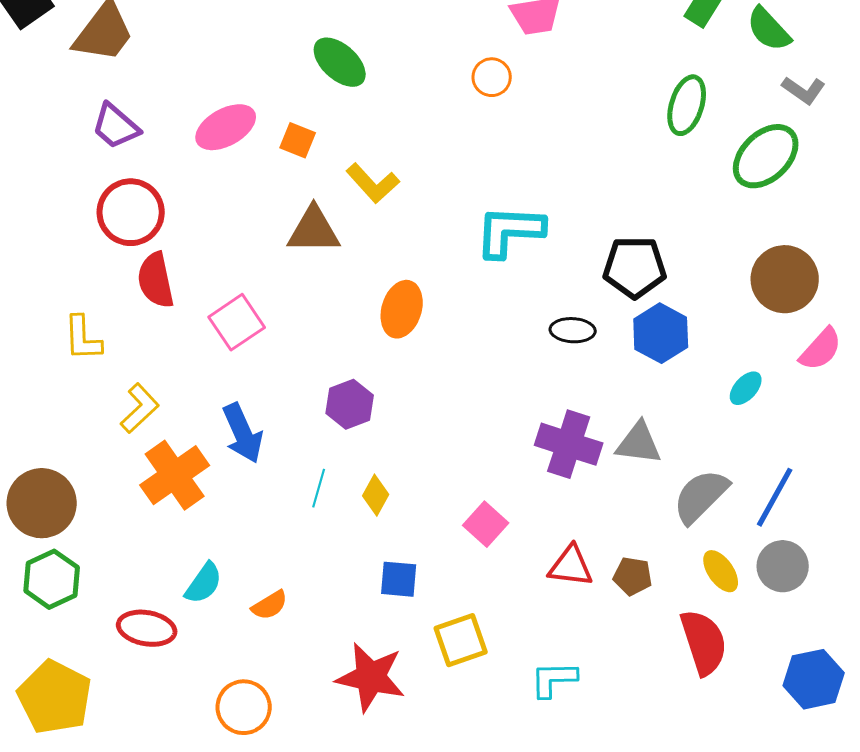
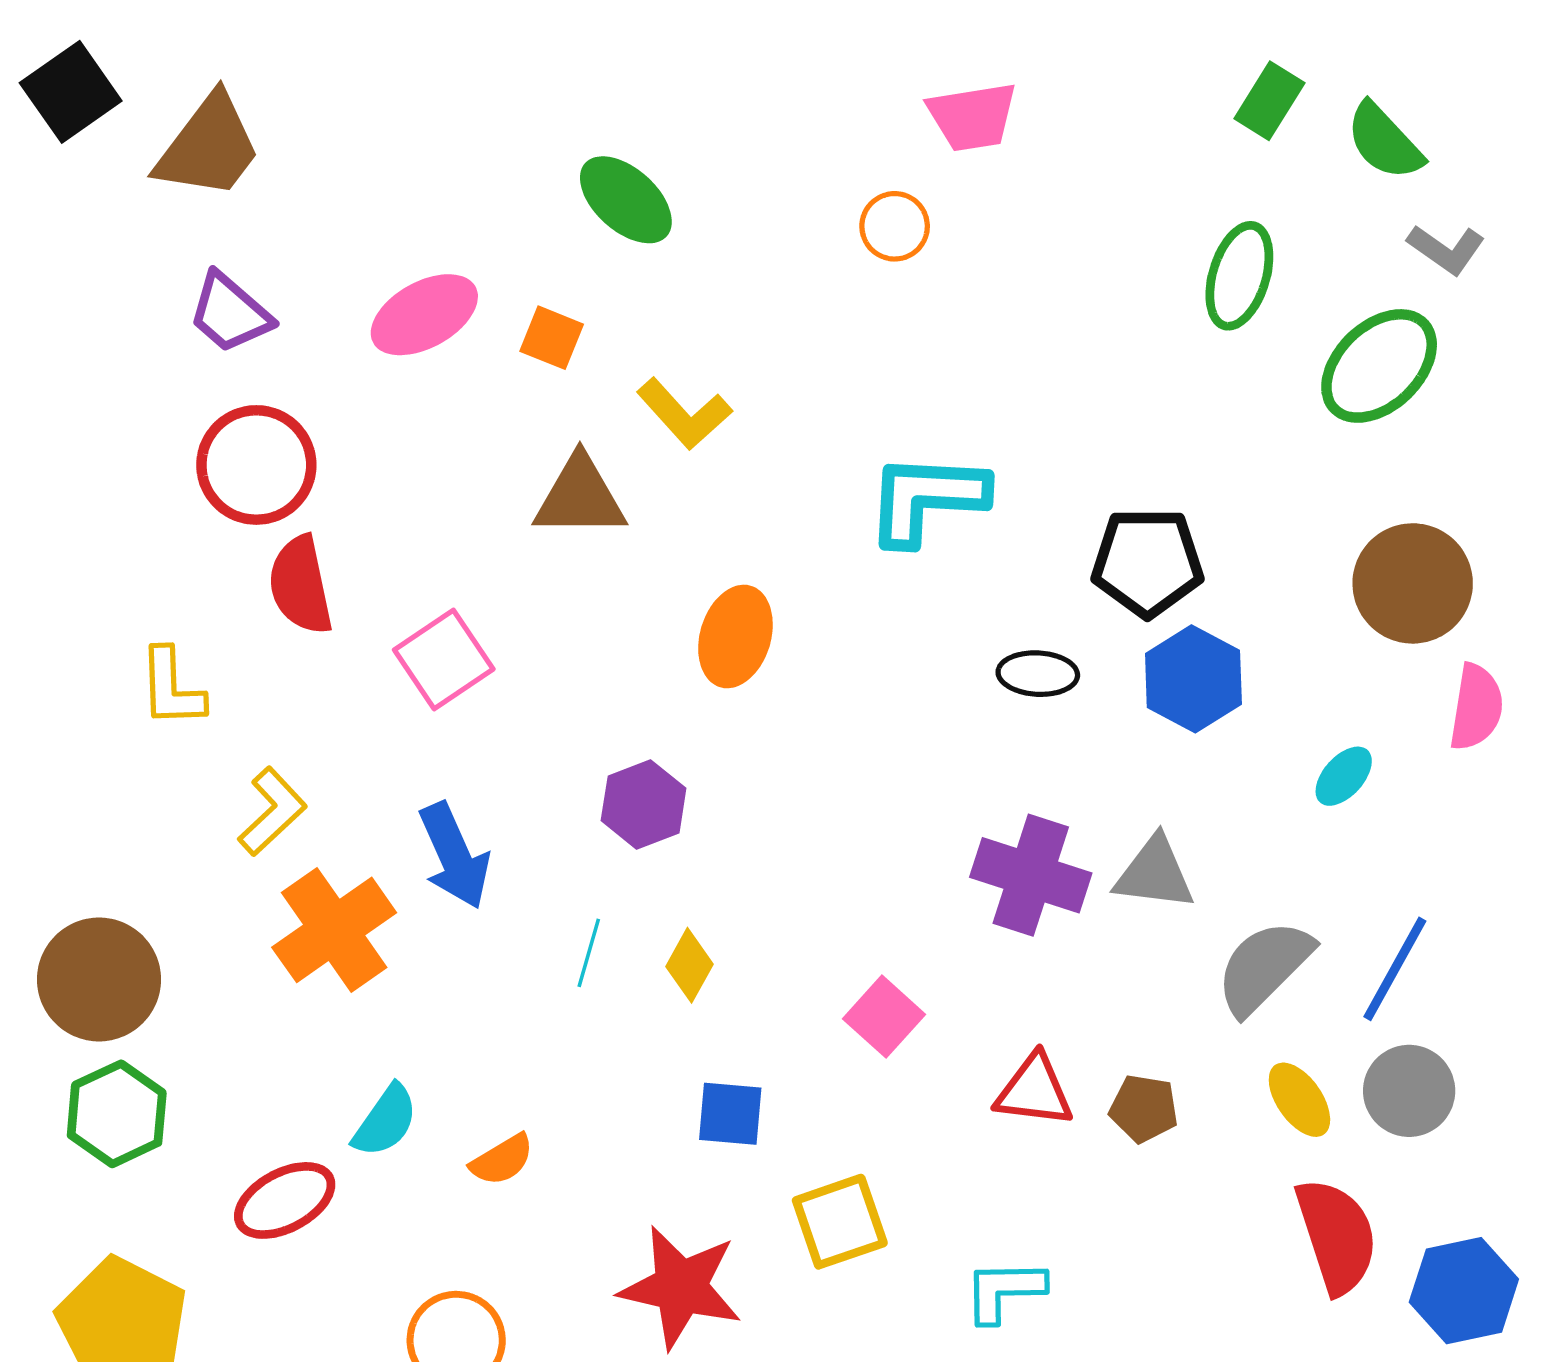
pink semicircle: (821, 349) -> (1476, 707), turned -33
red ellipse: (147, 628) -> (285, 1200), turned -38
red semicircle: (704, 642) -> (1337, 1236), moved

